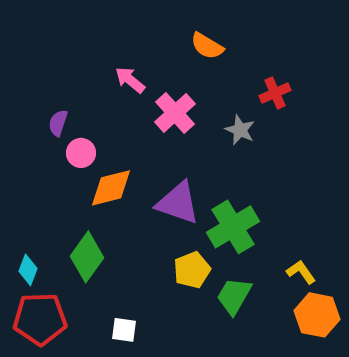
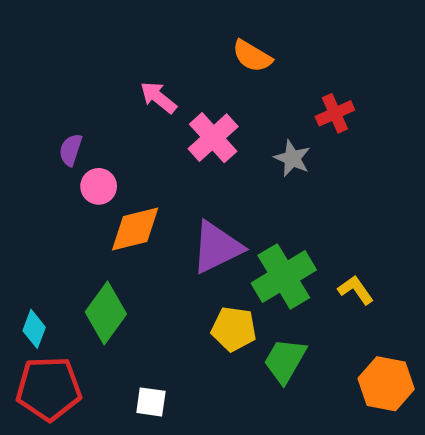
purple triangle: (178, 203) -> (217, 247), turned -45
yellow pentagon: (192, 270) -> (234, 329), turned 30
yellow L-shape: (301, 272) -> (356, 290), moved

